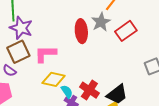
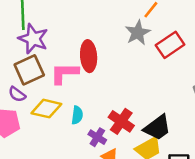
red ellipse: (81, 31) -> (89, 56), moved
yellow diamond: (54, 79) -> (46, 109), moved
cyan semicircle: (67, 92) -> (77, 115), moved, turned 40

